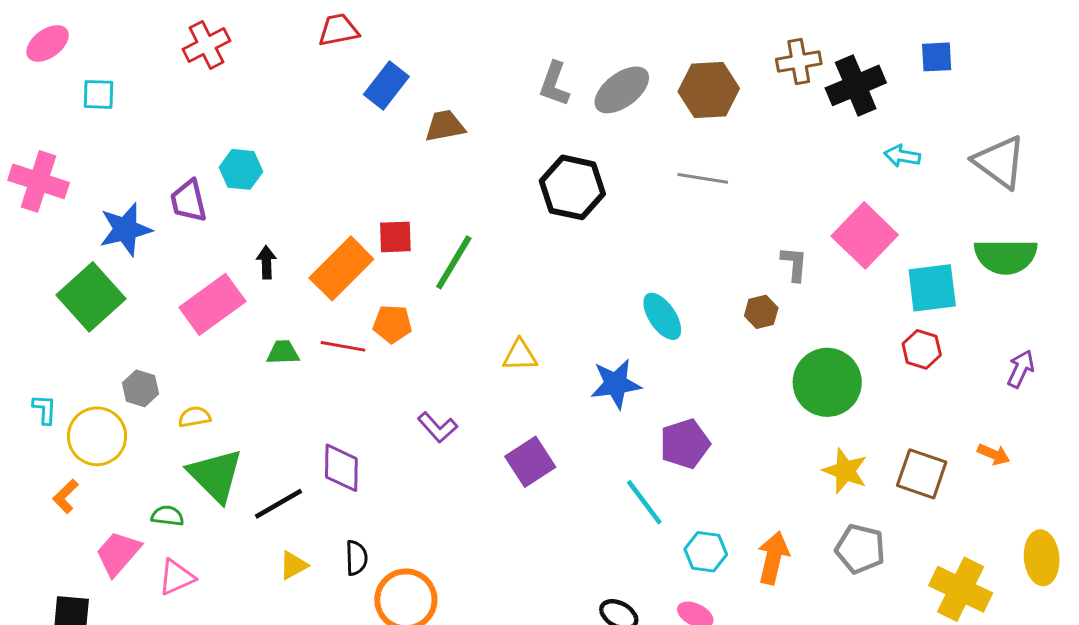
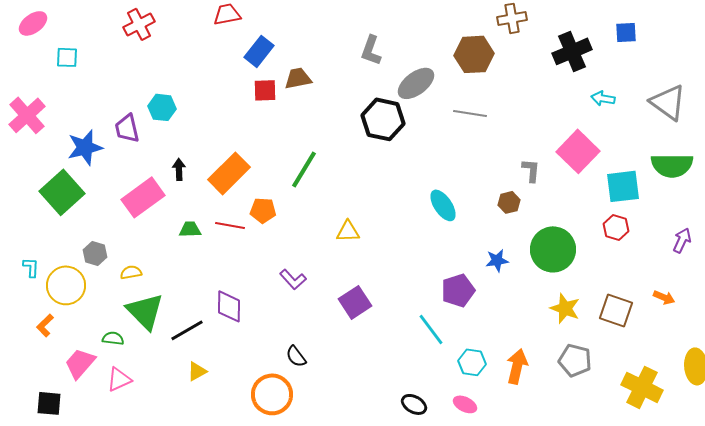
brown cross: (799, 61) -> (512, 18), moved
gray ellipse: (622, 90) -> (416, 83), moved
pink cross: (39, 181) -> (27, 115), turned 30
red square: (395, 237) -> (265, 90), moved
blue star: (616, 384) -> (497, 260), moved, size x0.7
black semicircle: (356, 558) -> (296, 356), moved, turned 145

